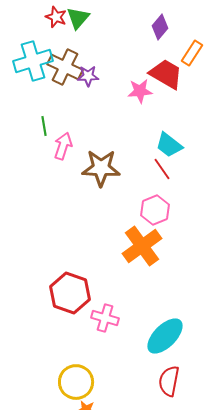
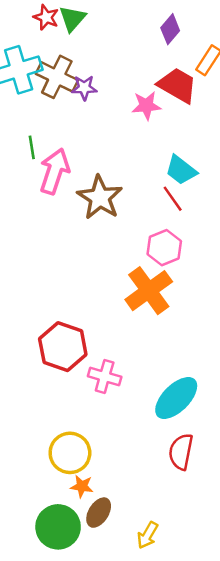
pink arrow: (63, 146) -> (54, 171), size x1.4
brown star: (101, 168) -> (100, 197), turned 30

